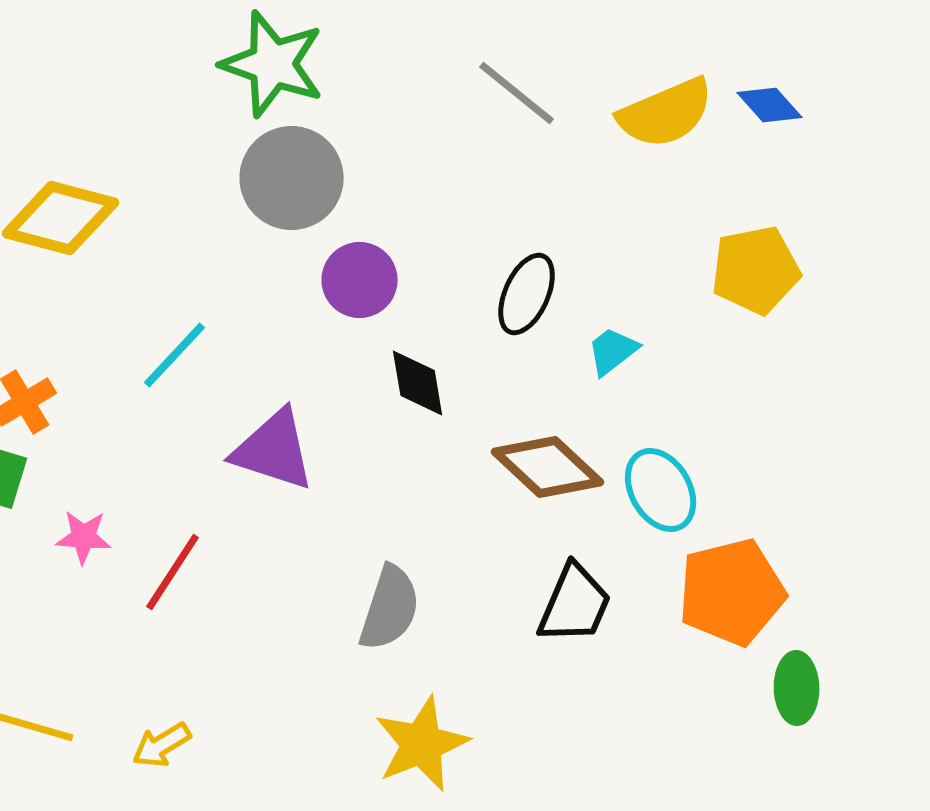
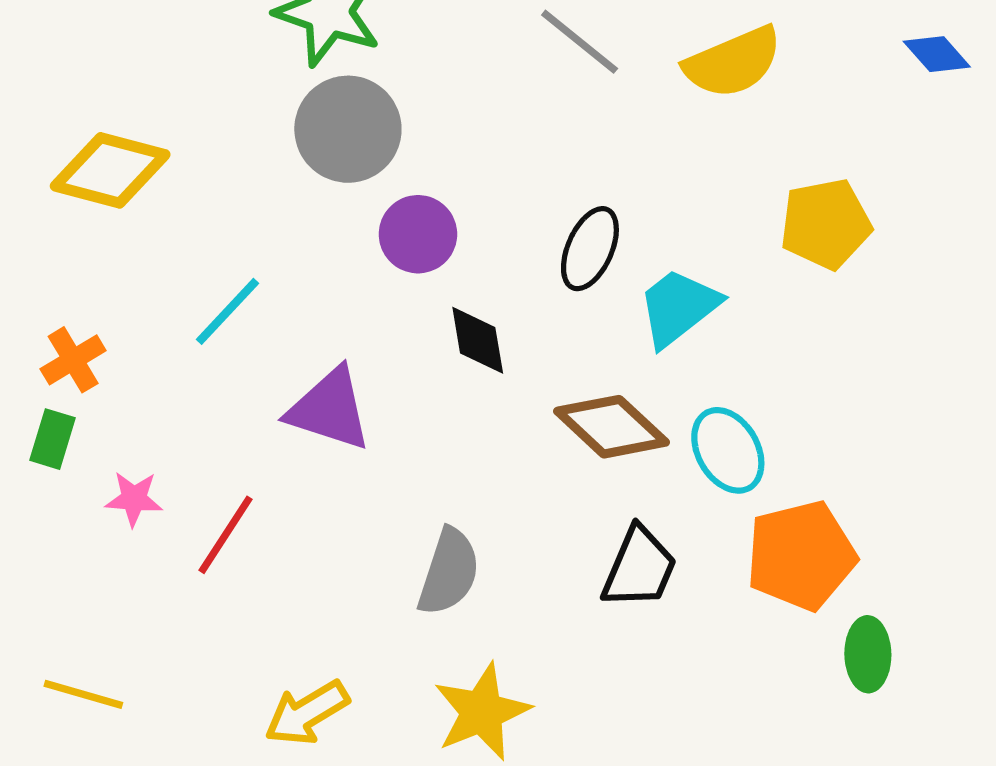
blue diamond: (770, 105) -> (937, 54), moved
cyan trapezoid: (613, 351) -> (678, 307), size x1.6
yellow arrow: (162, 745) -> (307, 713), moved, size x1.4

